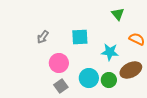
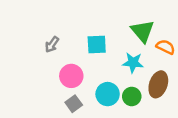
green triangle: (118, 14) -> (143, 31), moved, size x1.5
brown ellipse: (131, 70) -> (158, 84), turned -45

